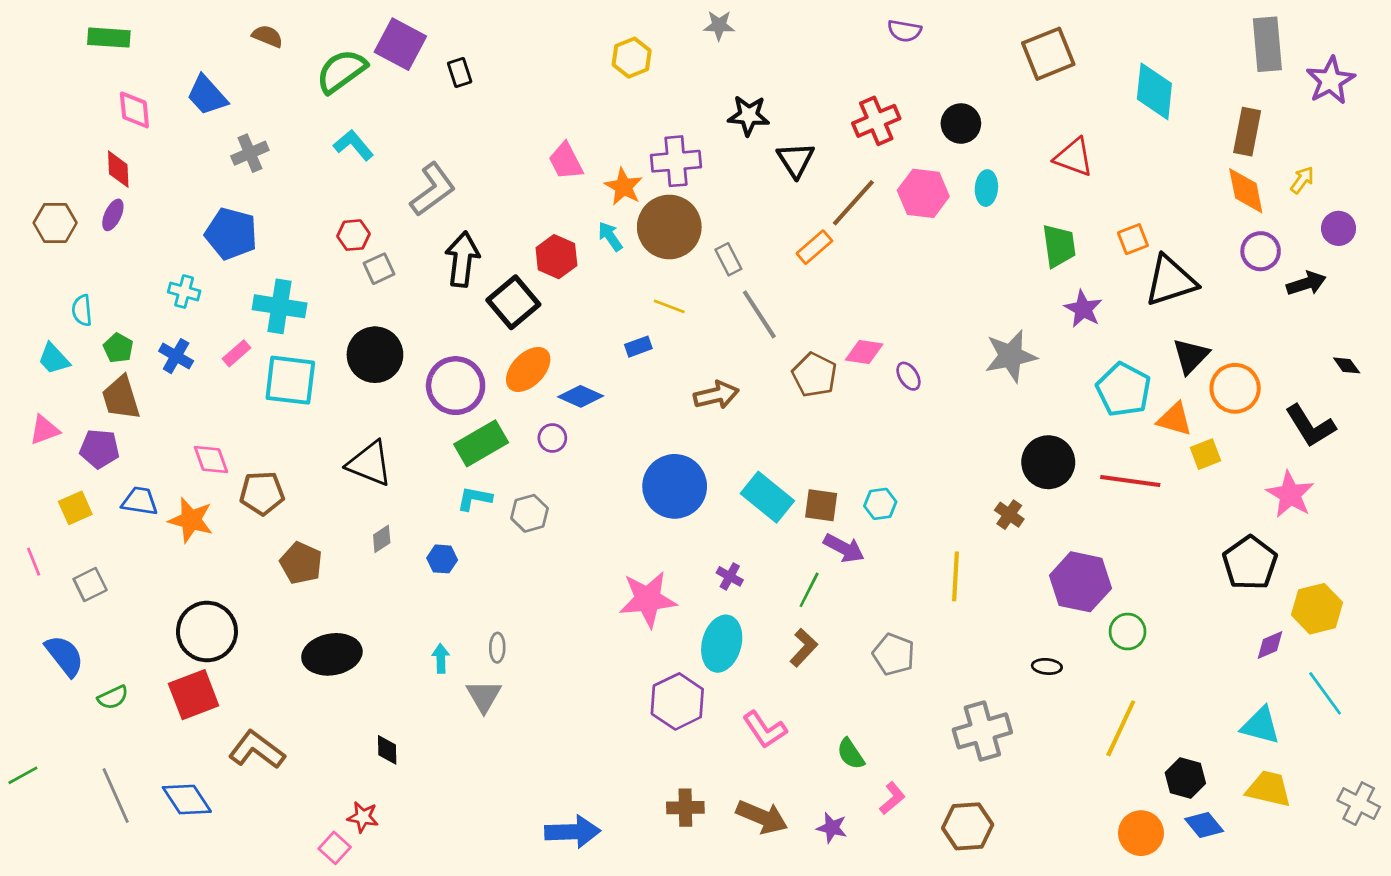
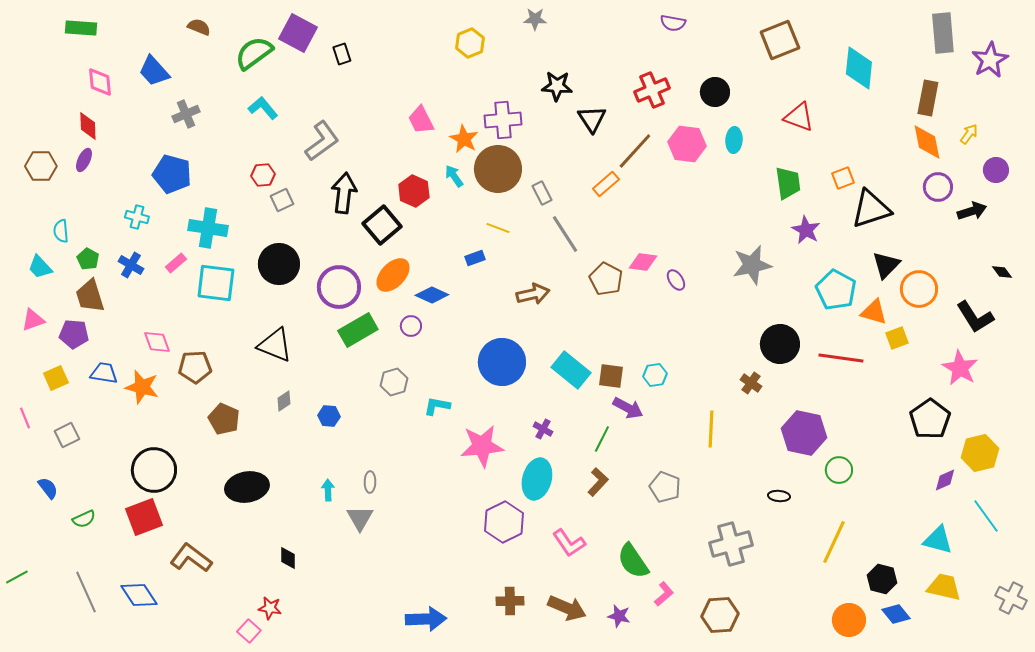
cyan L-shape: (474, 498) -> (437, 406), moved
blue semicircle: (65, 656) -> (48, 488), size x0.7
green semicircle: (851, 754) -> (633, 561), size x1.5

